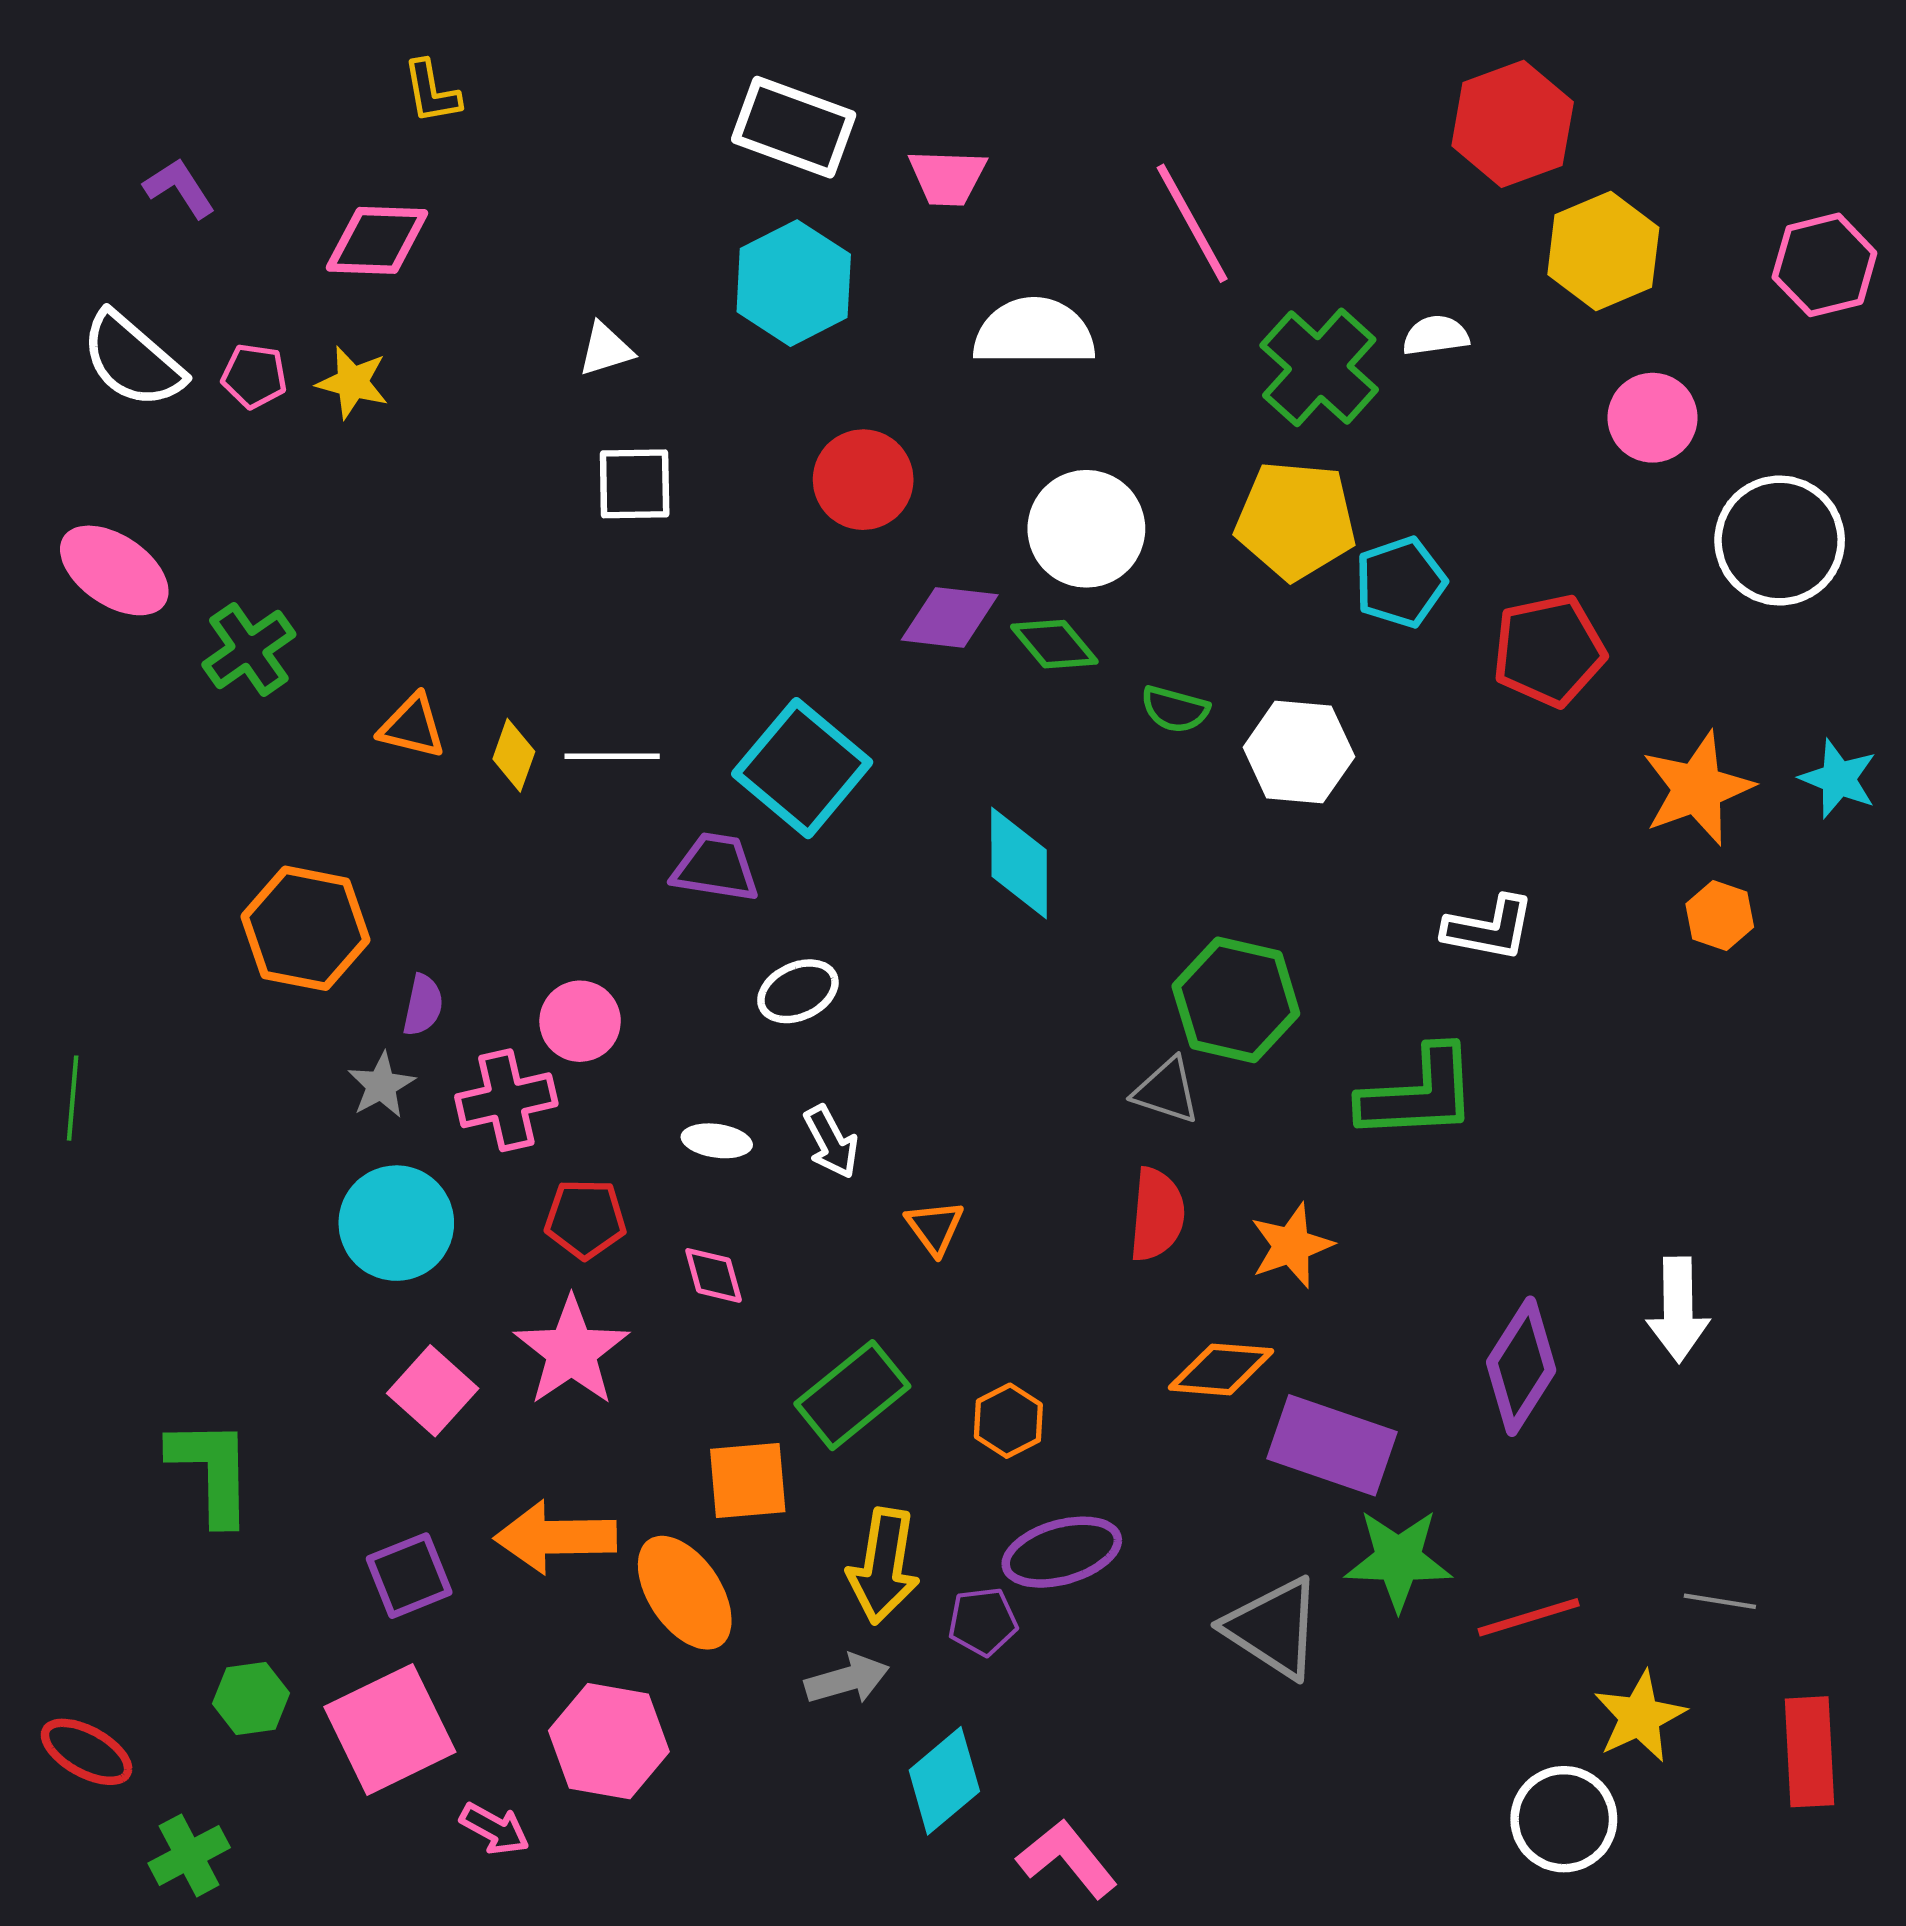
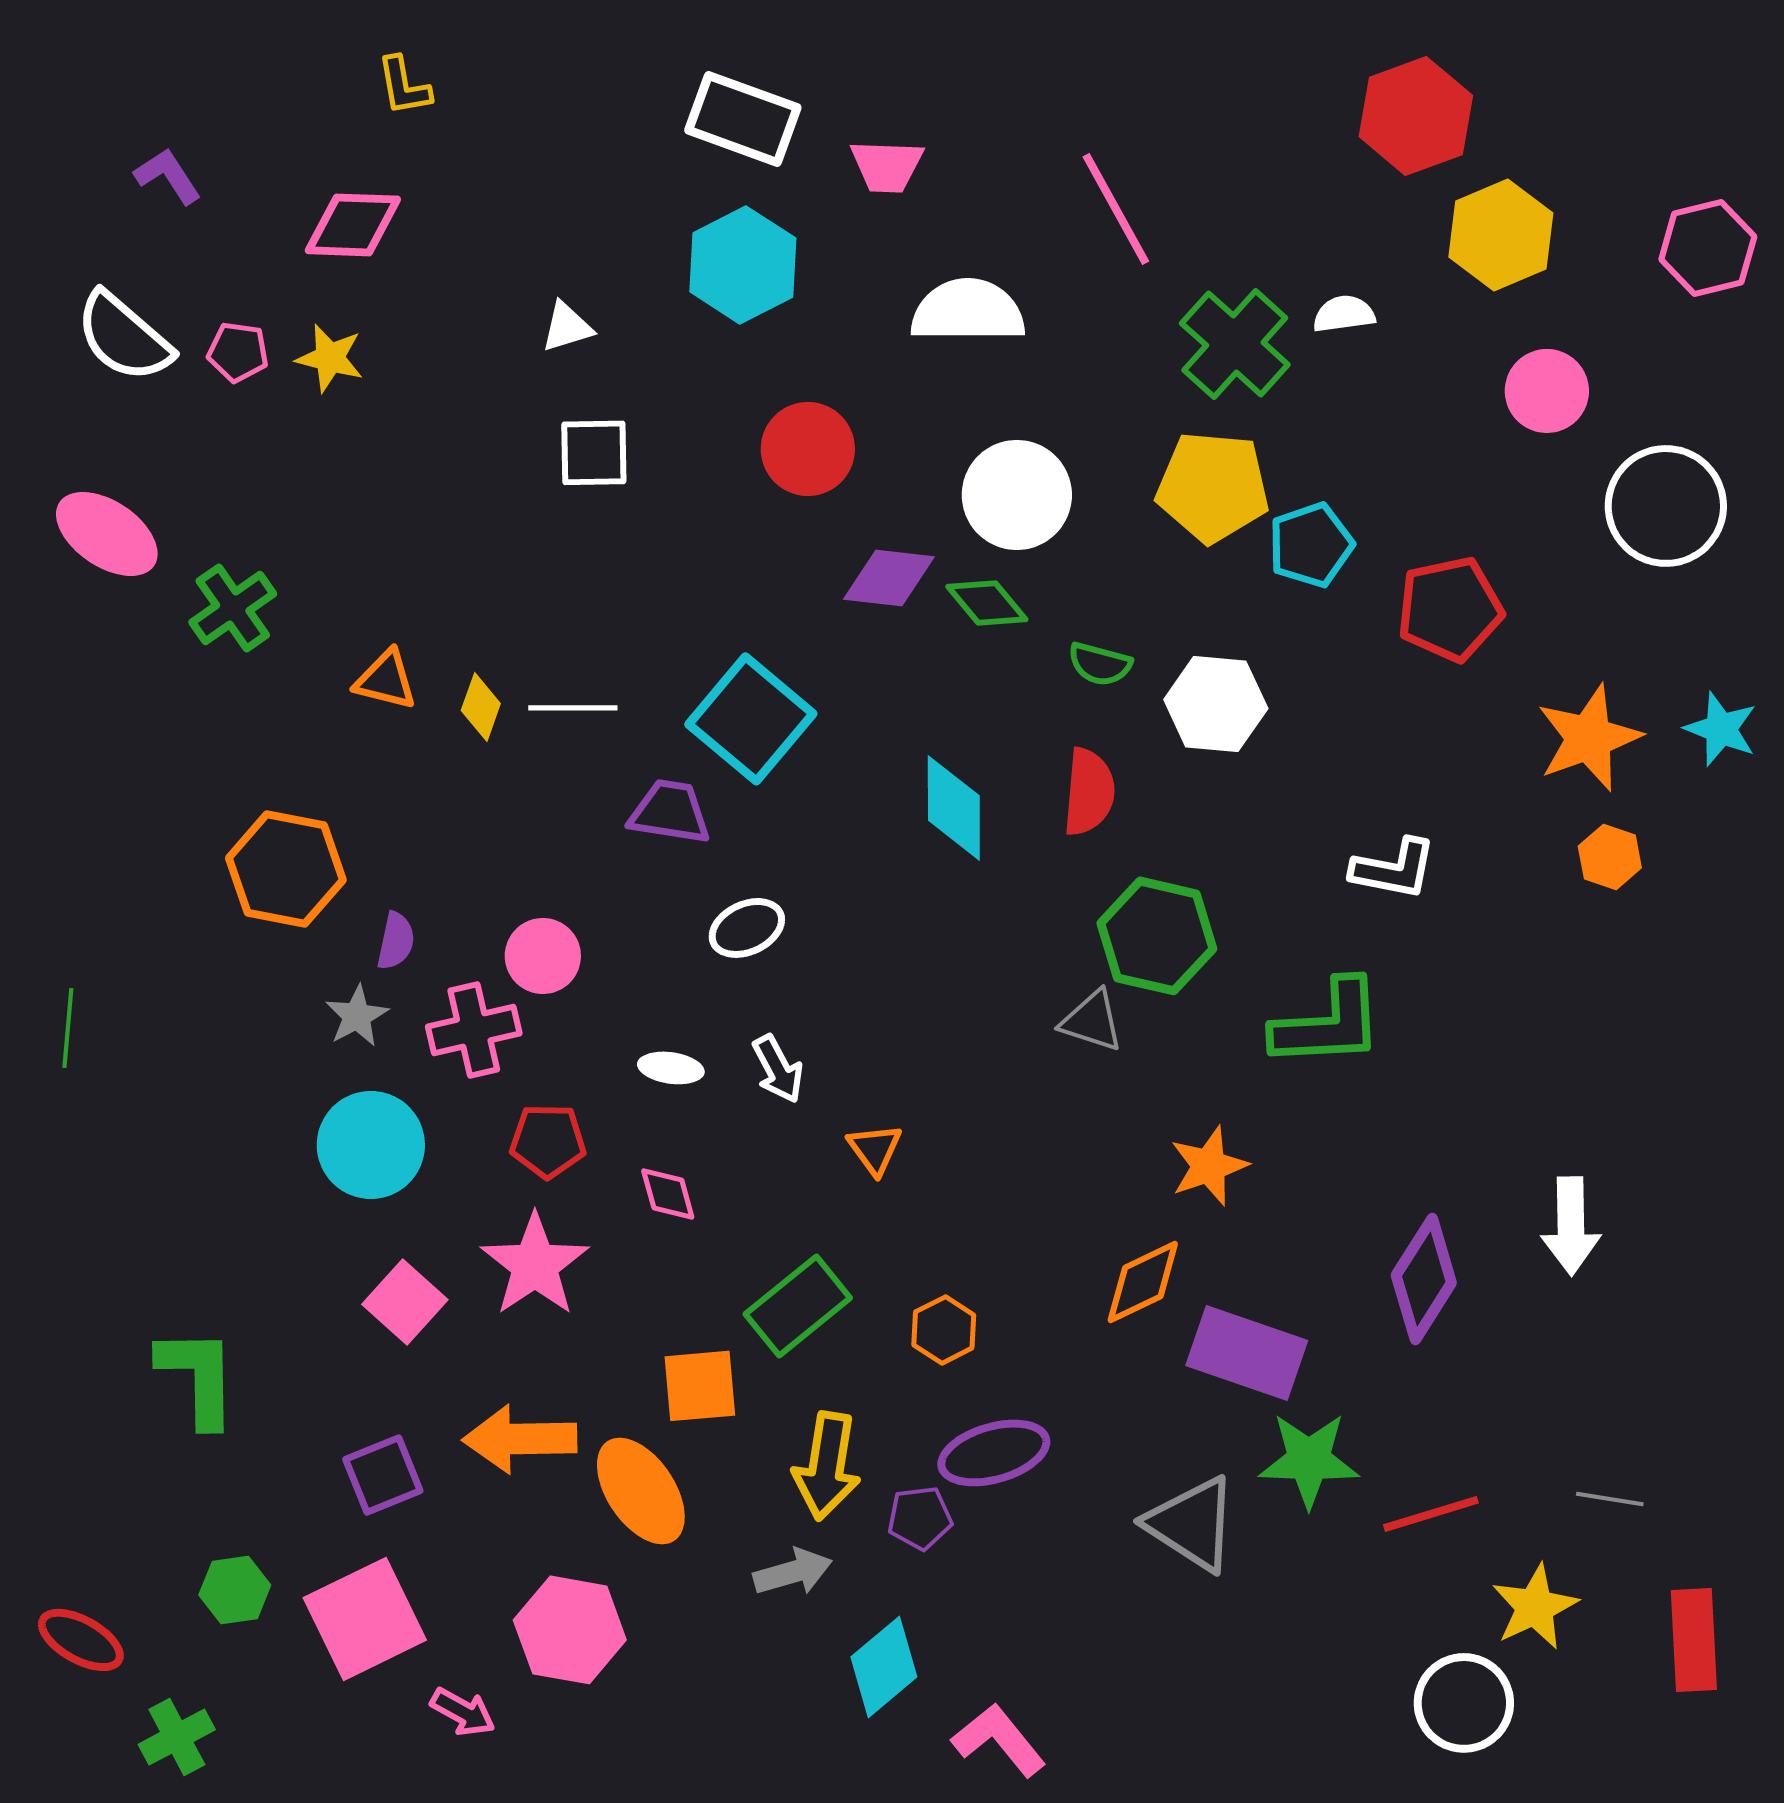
red semicircle: (1157, 1215) -> (1089, 792), moved
orange diamond: (1221, 1369) -> (1143, 1282), turned -30

